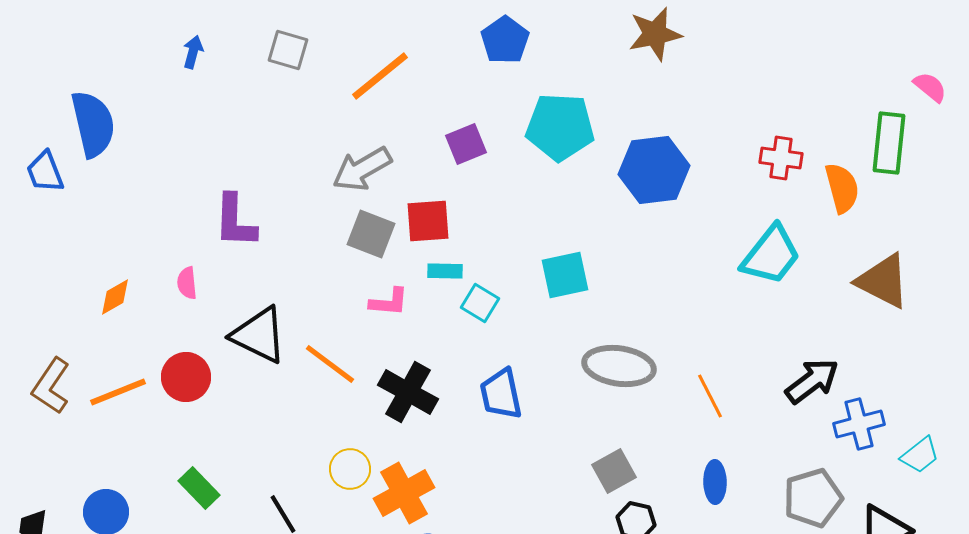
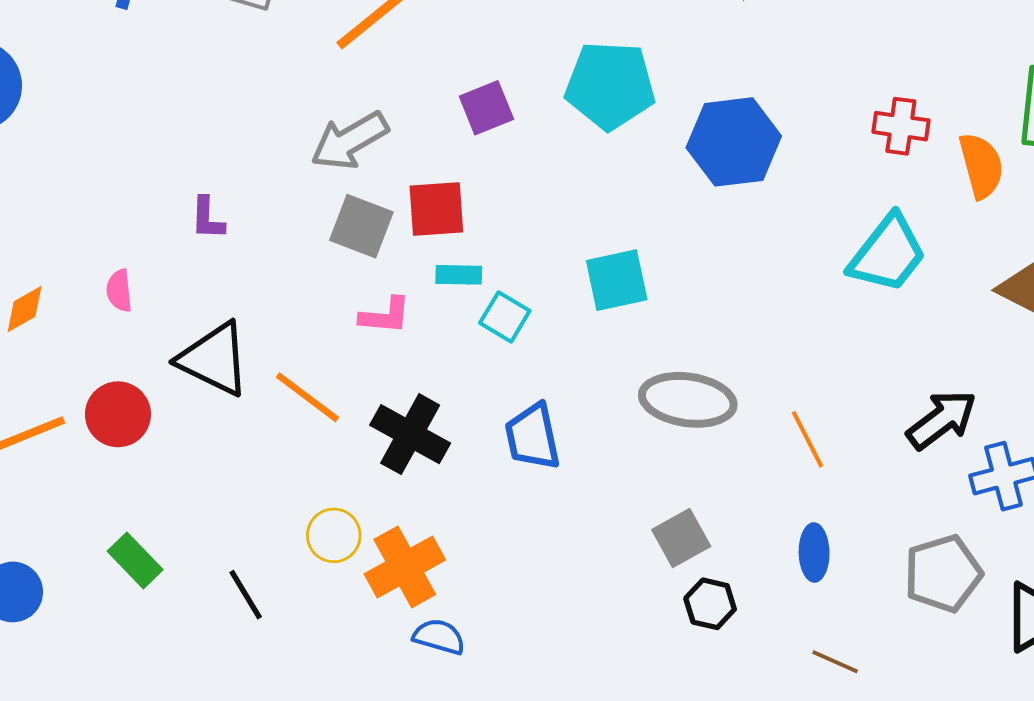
purple L-shape: (235, 221) -> (207, 218), moved, size x0.6

